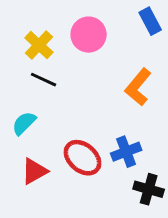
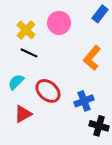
blue rectangle: (150, 21) -> (100, 14), turned 66
red ellipse: (82, 158) -> (48, 91), moved

